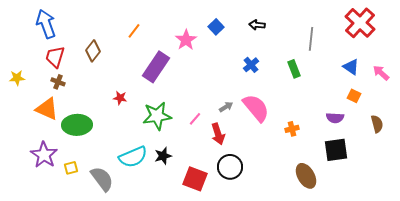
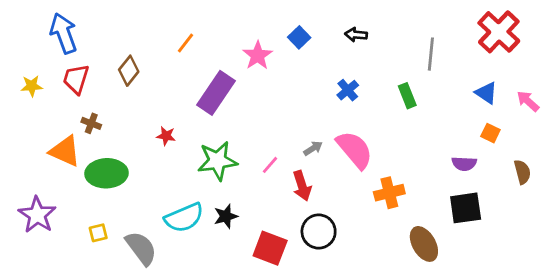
yellow star: (17, 78) -> (32, 86), moved
brown cross: (58, 82) -> (91, 123), moved
orange cross: (292, 129) -> (389, 193), moved, size x1.5
purple star: (44, 155) -> (37, 215), moved

